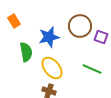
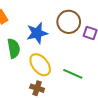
green line: (92, 69) -> (73, 74), moved

